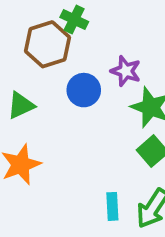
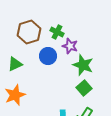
green cross: (74, 19) -> (57, 32), moved

